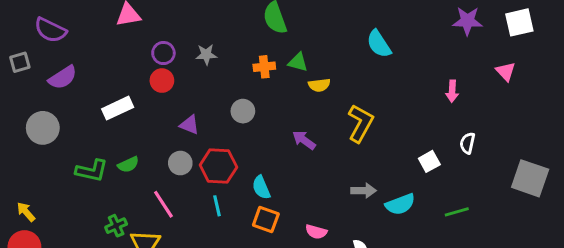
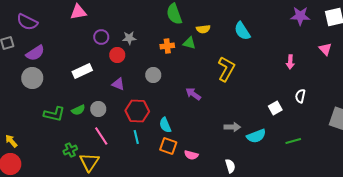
red circle: (162, 81) -> (117, 55), moved
yellow semicircle: (319, 85) -> (203, 29), moved
white rectangle: (118, 108) -> (82, 71), moved
yellow L-shape: (361, 123) -> (226, 69), moved
gray circle: (43, 128) -> (32, 78), moved
gray circle: (180, 163) -> (98, 109), moved
pink semicircle: (316, 232) -> (191, 155), moved

